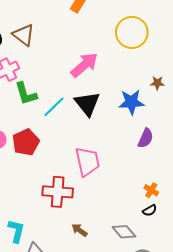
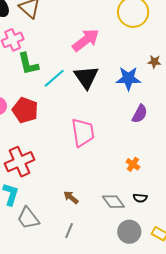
red pentagon: (26, 142) -> (25, 110), turned -30
orange cross: (151, 190) -> (133, 164), moved
red cross: (58, 192) -> (20, 162), moved, turned -32
black semicircle: (150, 210) -> (140, 198), moved, turned 32

